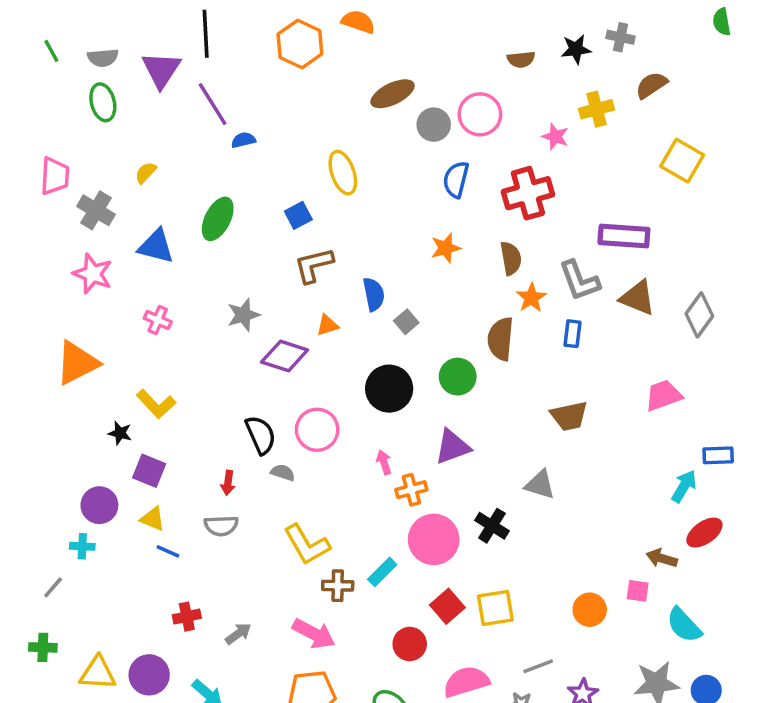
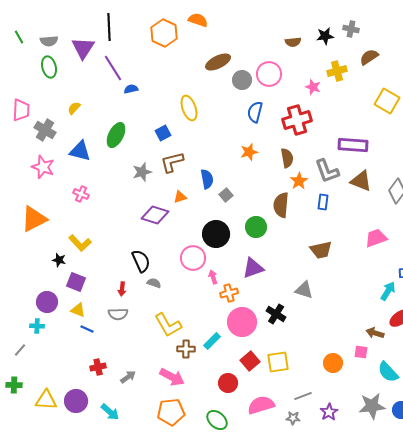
gray star: (243, 315) -> (142, 172), moved
pink circle: (317, 430) -> (193, 258), moved

